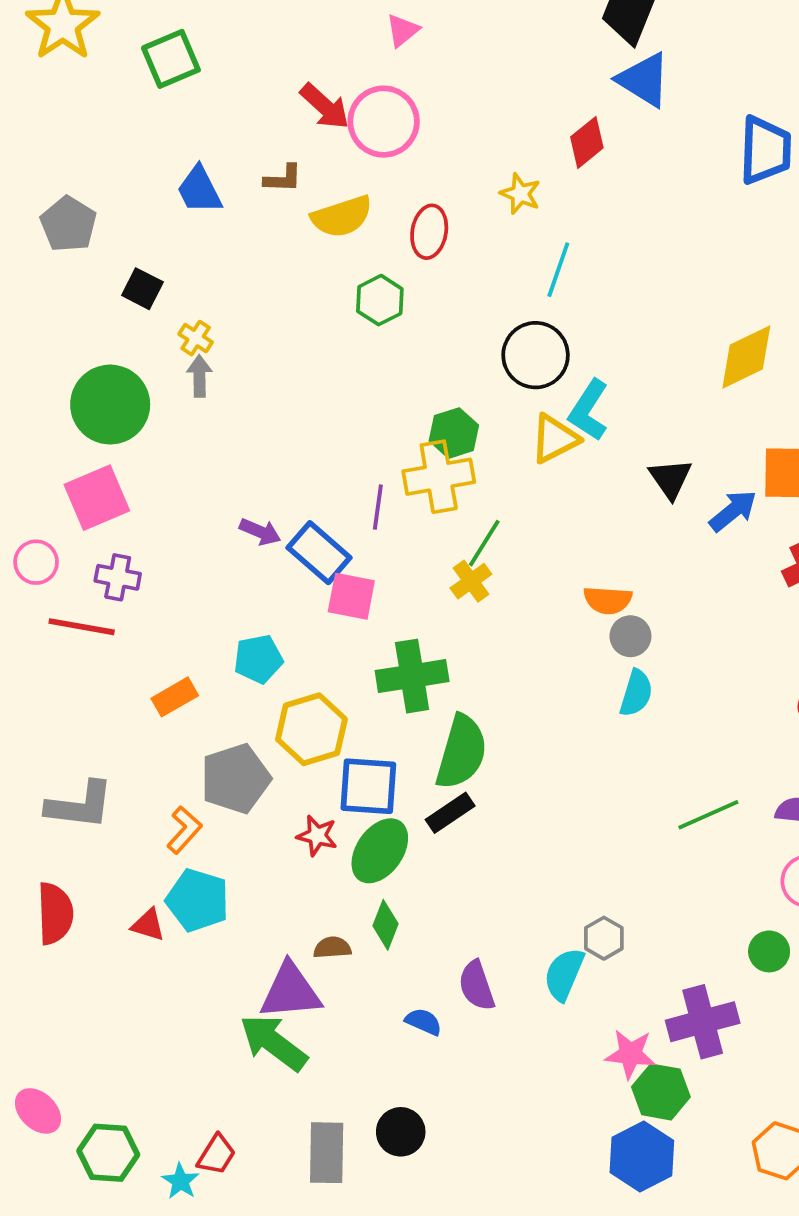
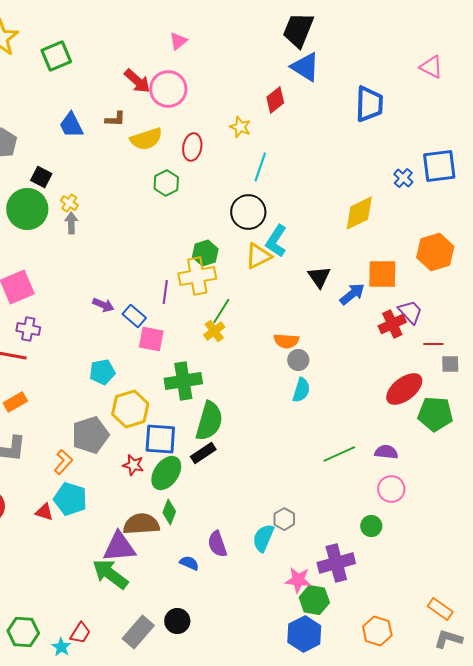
green circle: (110, 405) -> (27, 209), moved
blue rectangle: (319, 553) -> (134, 316), size x0.7
orange rectangle: (175, 697) -> (15, 402), moved
brown semicircle: (332, 948) -> (141, 524), size x1.8
gray rectangle: (327, 1153) -> (138, 632), turned 40

